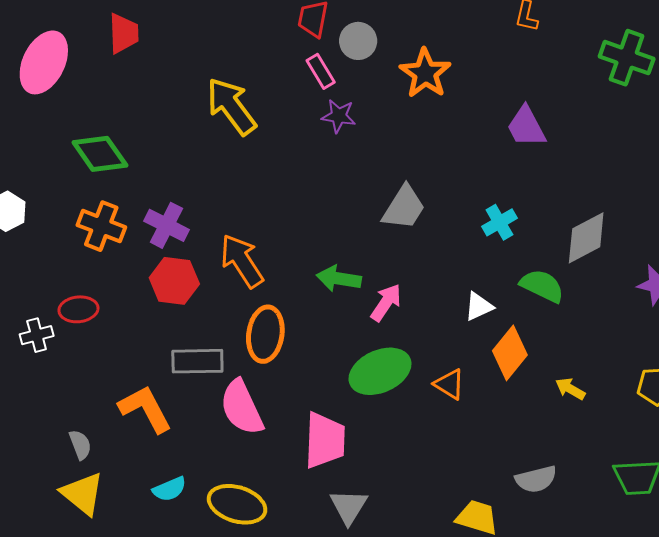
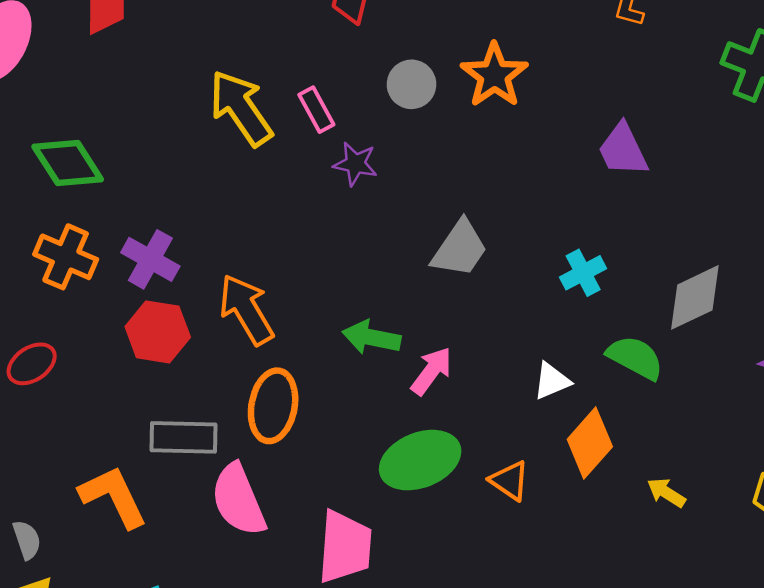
gray circle: (358, 41) -> (411, 84), moved
pink rectangle: (321, 71) -> (316, 110), moved
purple star: (339, 116) -> (355, 164), moved
red ellipse: (78, 309) -> (32, 364), turned -30

